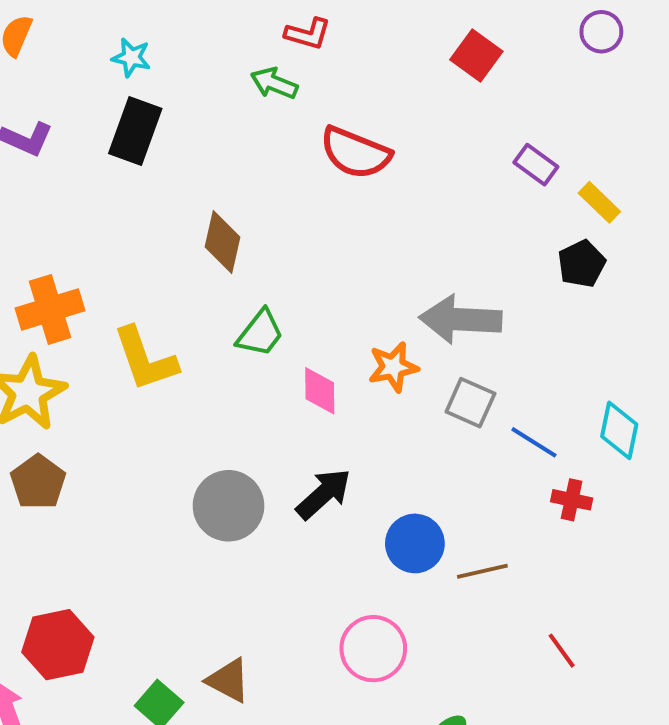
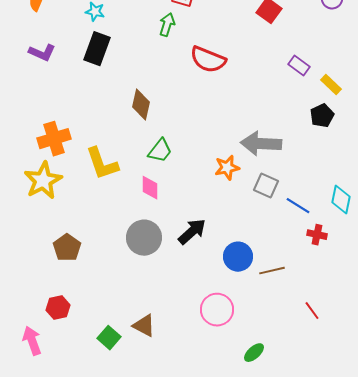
green arrow: (274, 83) -> (167, 25), turned 85
pink diamond: (320, 391) -> (150, 188), moved
brown pentagon: (38, 482) -> (67, 248), moved
red hexagon: (58, 645) -> (58, 308), size x0.7

